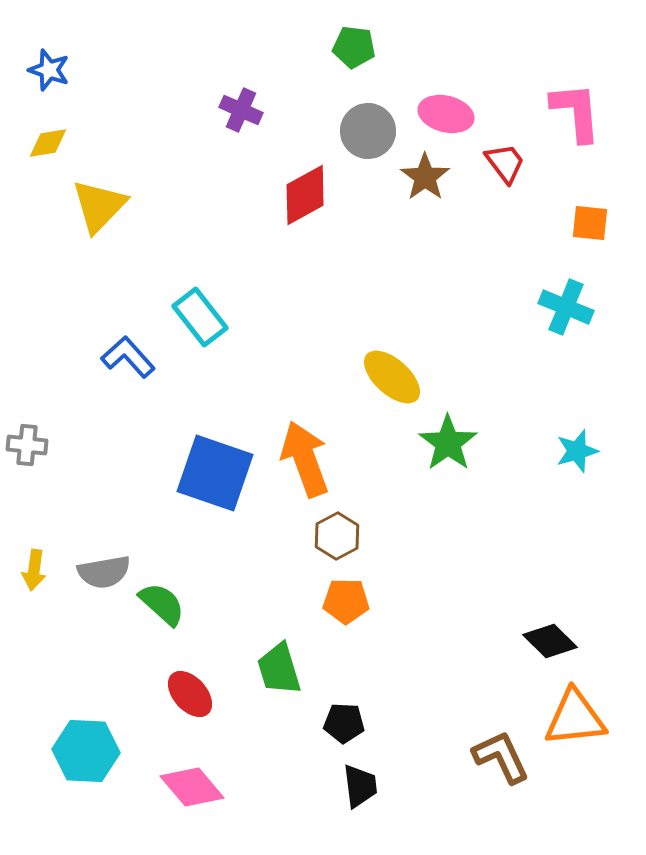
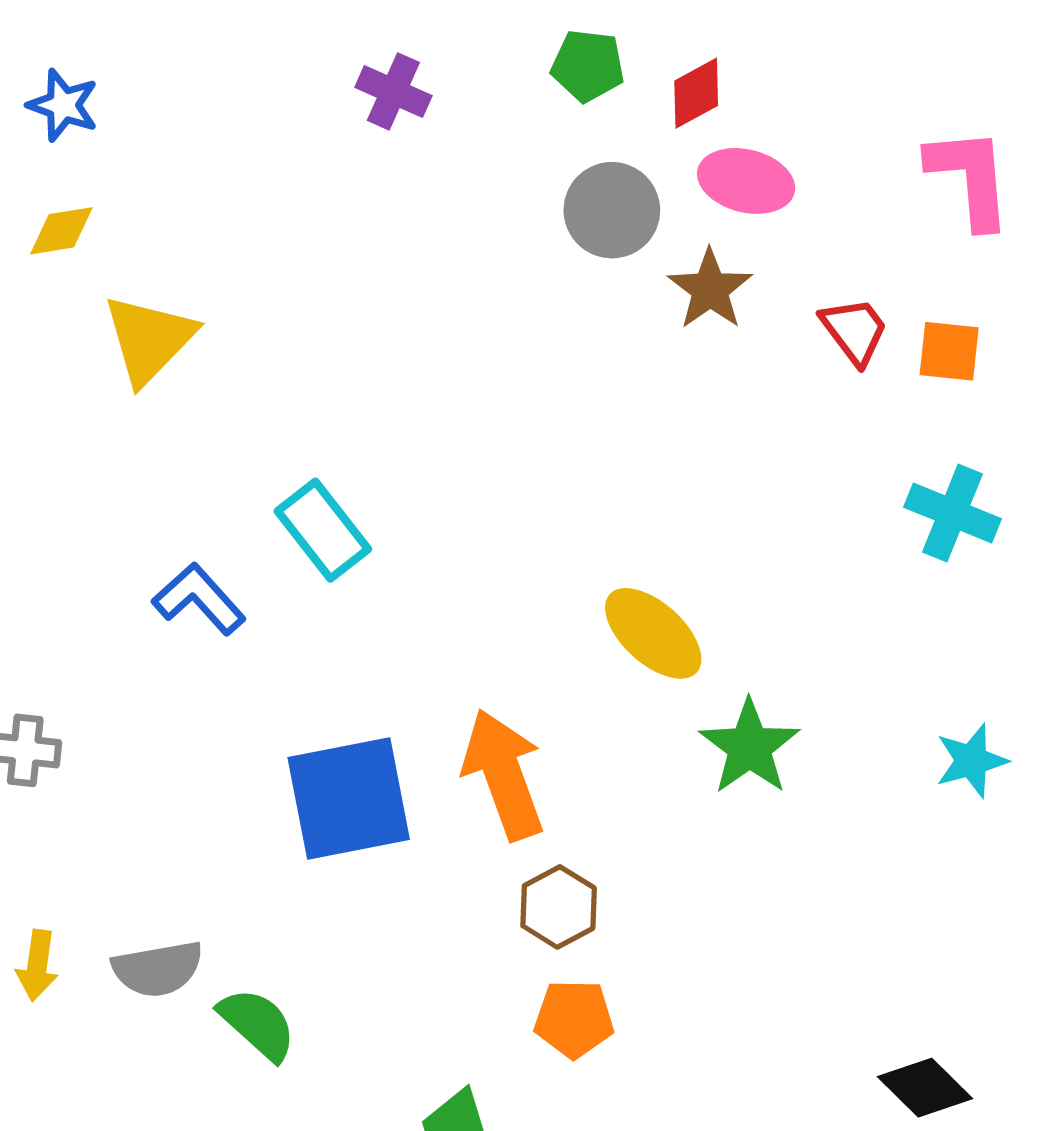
purple cross: (241, 110) -> (393, 91), moved
red trapezoid: (505, 163) -> (854, 331), moved
red diamond: (305, 195) -> (696, 93), moved, size x0.7
orange square: (590, 223) -> (949, 351), moved
blue square: (215, 473) -> (349, 799), turned -30

